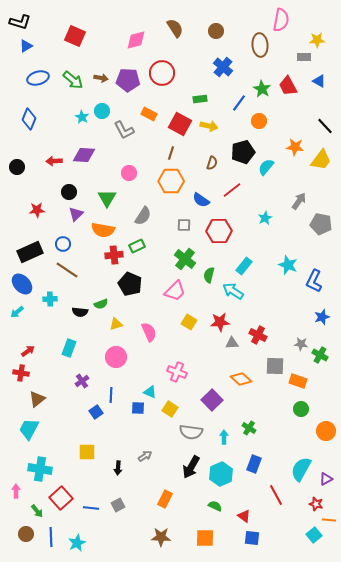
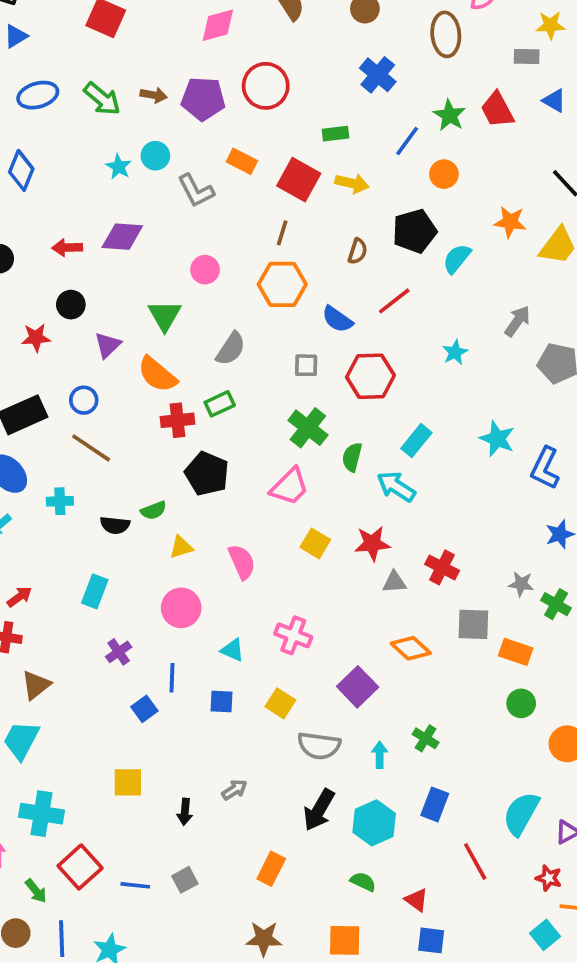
black circle: (69, 192) -> (71, 305), moved
orange semicircle: (103, 230) -> (157, 374), turned 30
cyan triangle: (150, 392) -> (233, 650), moved

